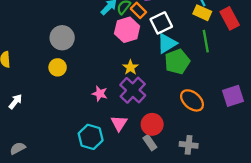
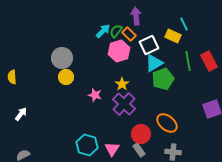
yellow rectangle: (202, 13) -> (173, 36), moved
red rectangle: (230, 18) -> (209, 61), moved
yellow circle: (58, 67) -> (66, 77), moved
pink star: (100, 94) -> (95, 95), moved
orange ellipse: (192, 100) -> (167, 123), moved
pink triangle: (119, 123) -> (112, 149), moved

